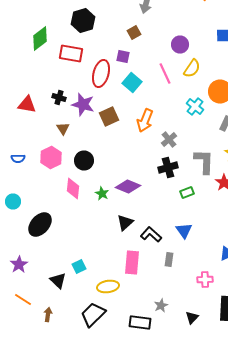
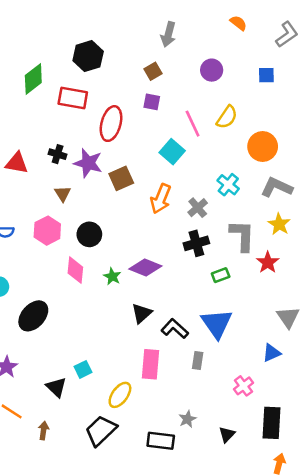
purple circle: (180, 44) -> (212, 70), moved
purple square: (123, 56) -> (152, 102), moved
cyan square: (132, 82) -> (172, 152), moved
cyan cross: (195, 106) -> (228, 185), moved
orange arrow: (145, 120) -> (161, 199), moved
blue triangle: (184, 230) -> (217, 324), size x1.5
pink cross: (205, 280) -> (243, 386), turned -35
yellow ellipse: (108, 286) -> (120, 395), turned -45

